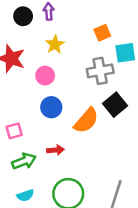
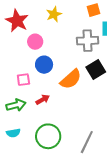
pink circle: (45, 76) -> (35, 42), moved
pink square: (14, 131) -> (23, 80), moved
red arrow: (55, 150) -> (43, 100), turned -32

